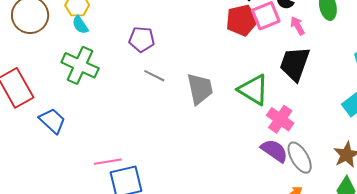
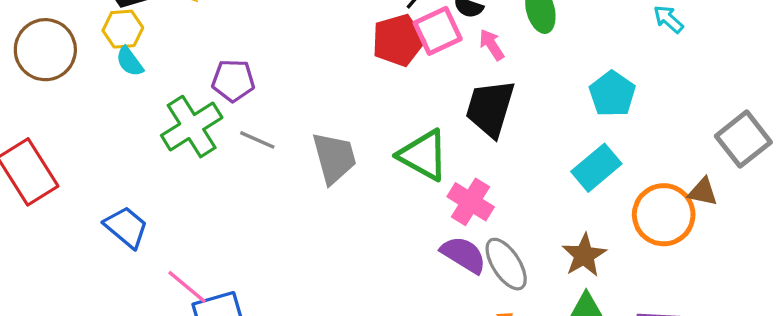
green cross: (80, 65) -> (192, 127), moved, turned 36
blue trapezoid: (52, 121) -> (126, 227), moved
pink line: (108, 162) -> (187, 287), turned 52

